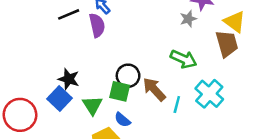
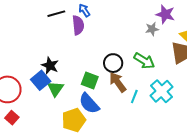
black circle: (128, 76) -> (113, 63), moved
green triangle: (92, 105) -> (55, 89), moved
blue semicircle: (122, 120) -> (89, 103), size x1.6

